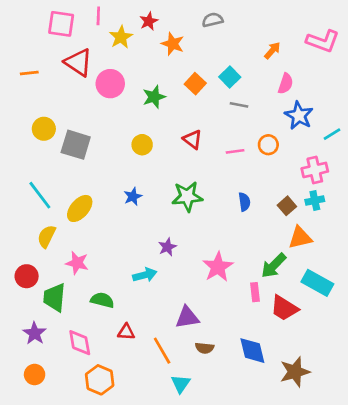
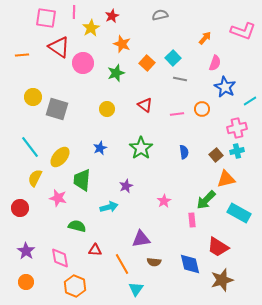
orange star: (173, 44) -> (122, 44), moved
green star: (187, 197) -> (141, 148), turned -30
pink star: (218, 267) -> (164, 201), size x0.6
green trapezoid: (54, 297) -> (82, 180), moved
red trapezoid: (284, 308) -> (218, 247), moved

